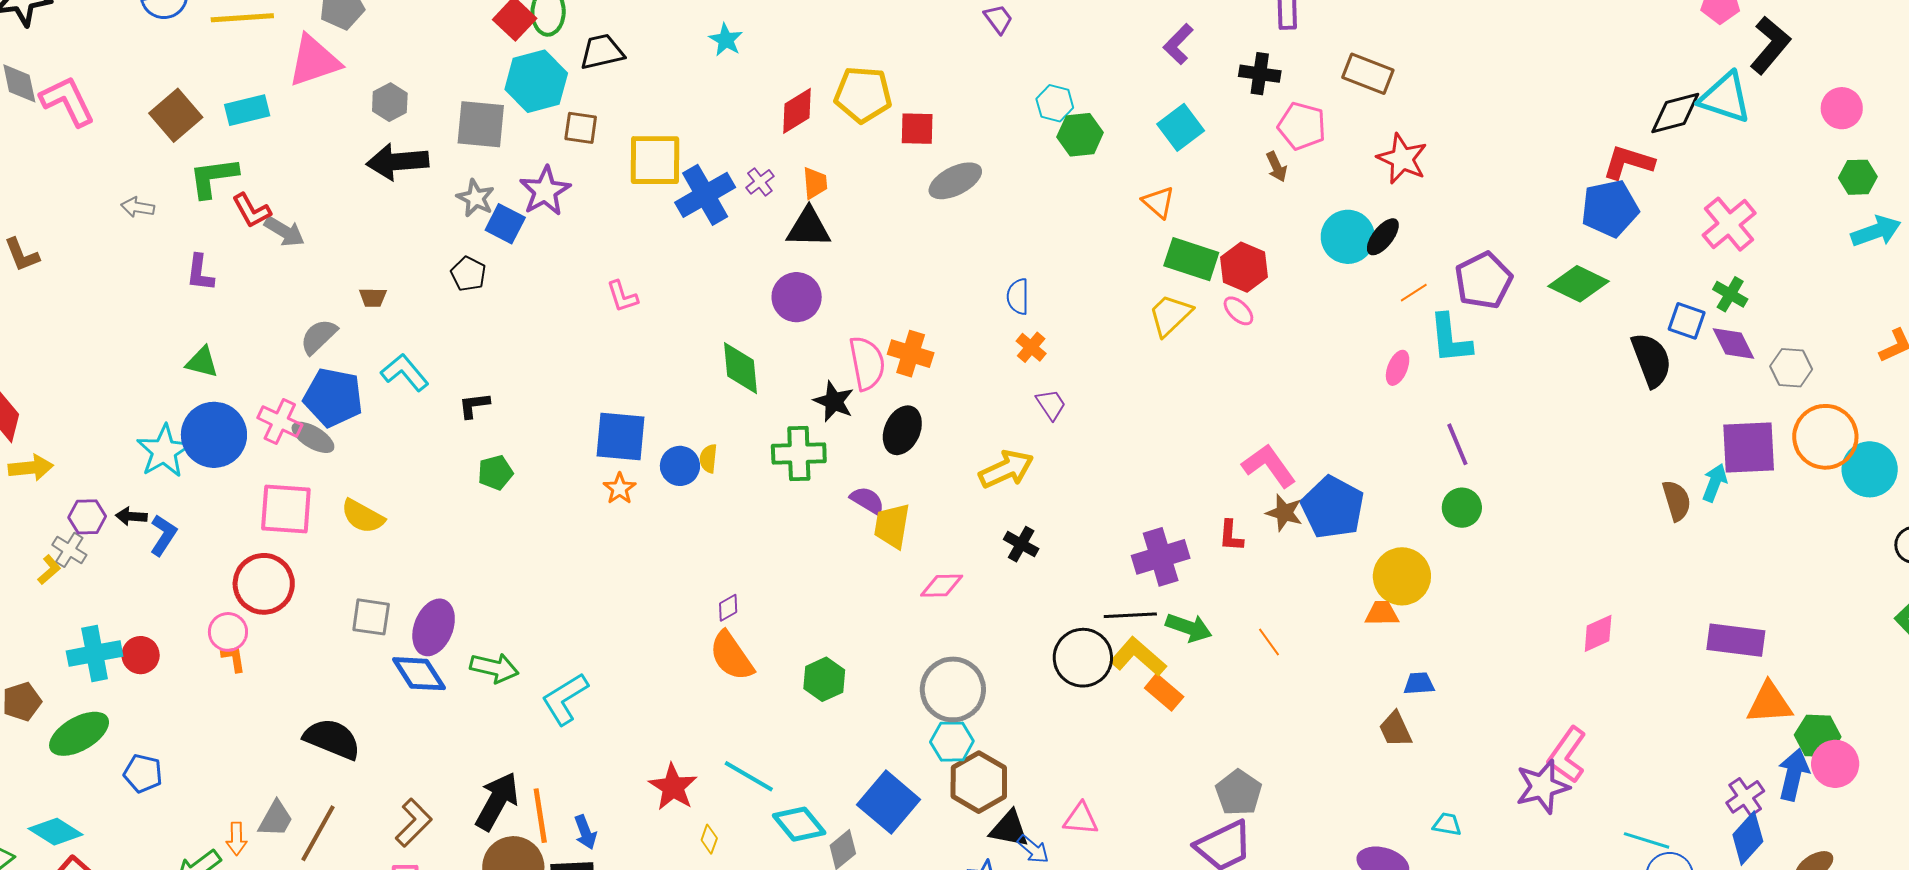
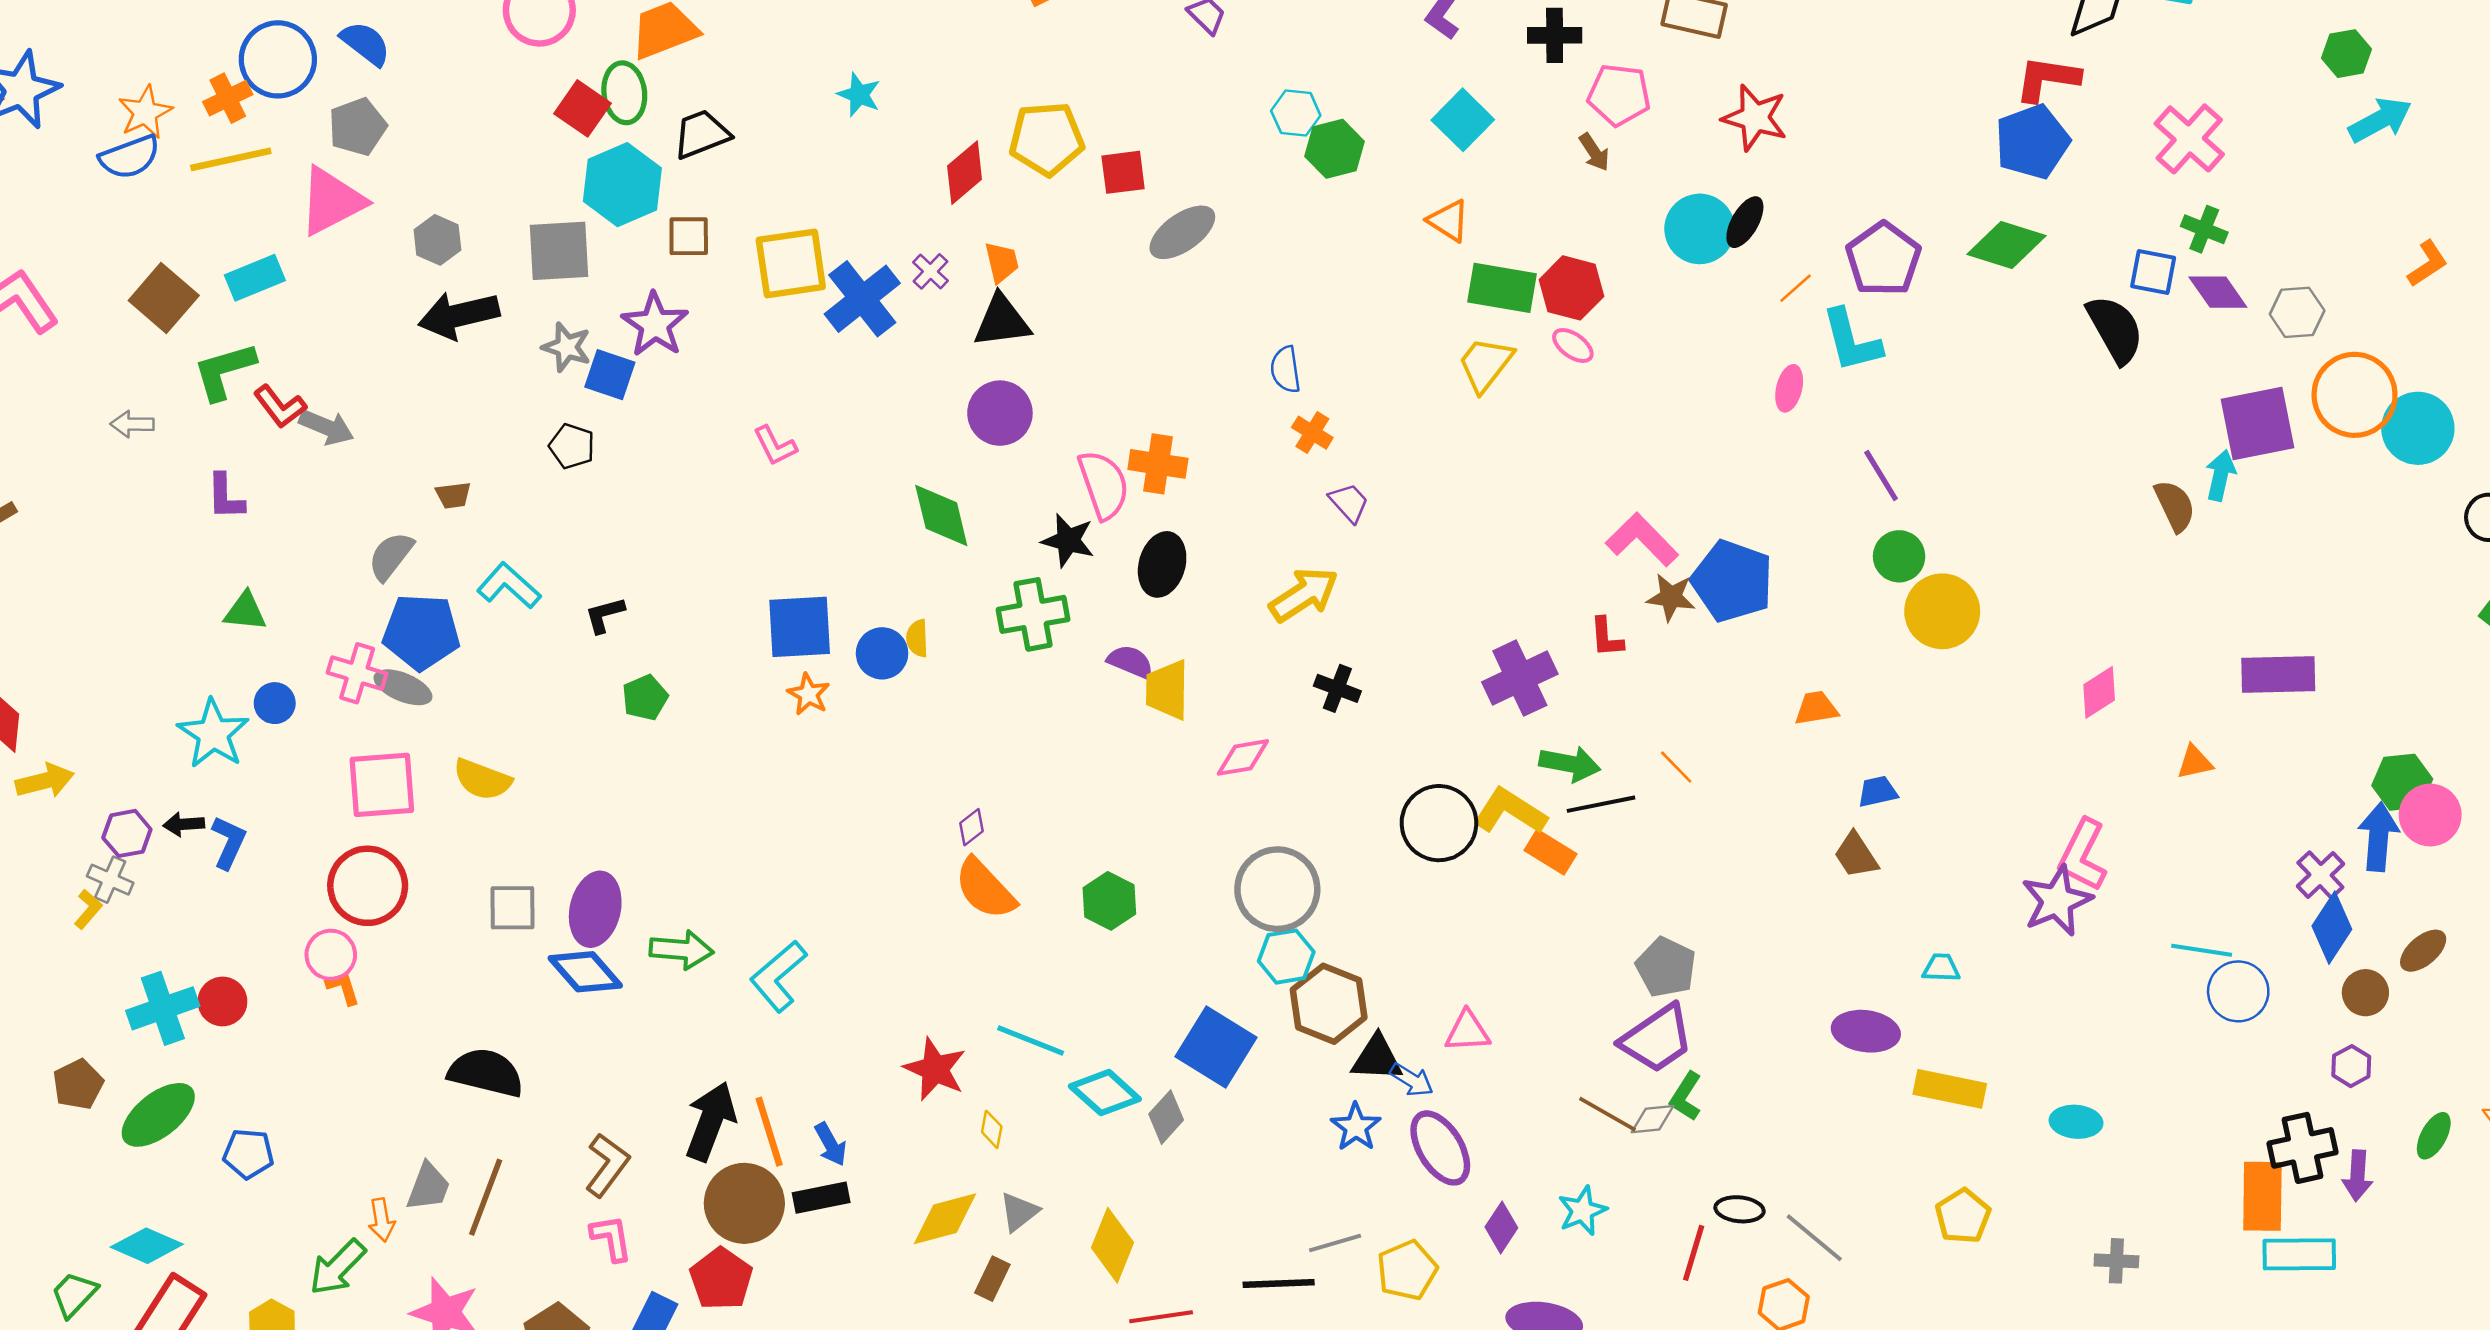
blue circle: (214, 435) -> (275, 703), size x0.5
yellow circle: (1402, 576) -> (1942, 611), moved
black line: (1130, 615) -> (1601, 804), moved
orange triangle: (1769, 703) -> (2195, 762), moved, size x0.6

